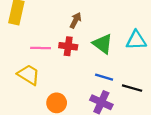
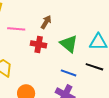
pink line: (41, 48) -> (16, 29), moved
black line: (132, 88) -> (94, 67), moved

